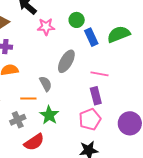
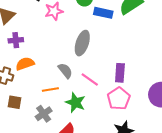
blue rectangle: (91, 37) -> (103, 13), turned -42
pink line: (99, 74) -> (90, 80), moved, turned 36
purple rectangle: (96, 96) -> (120, 73), turned 30

